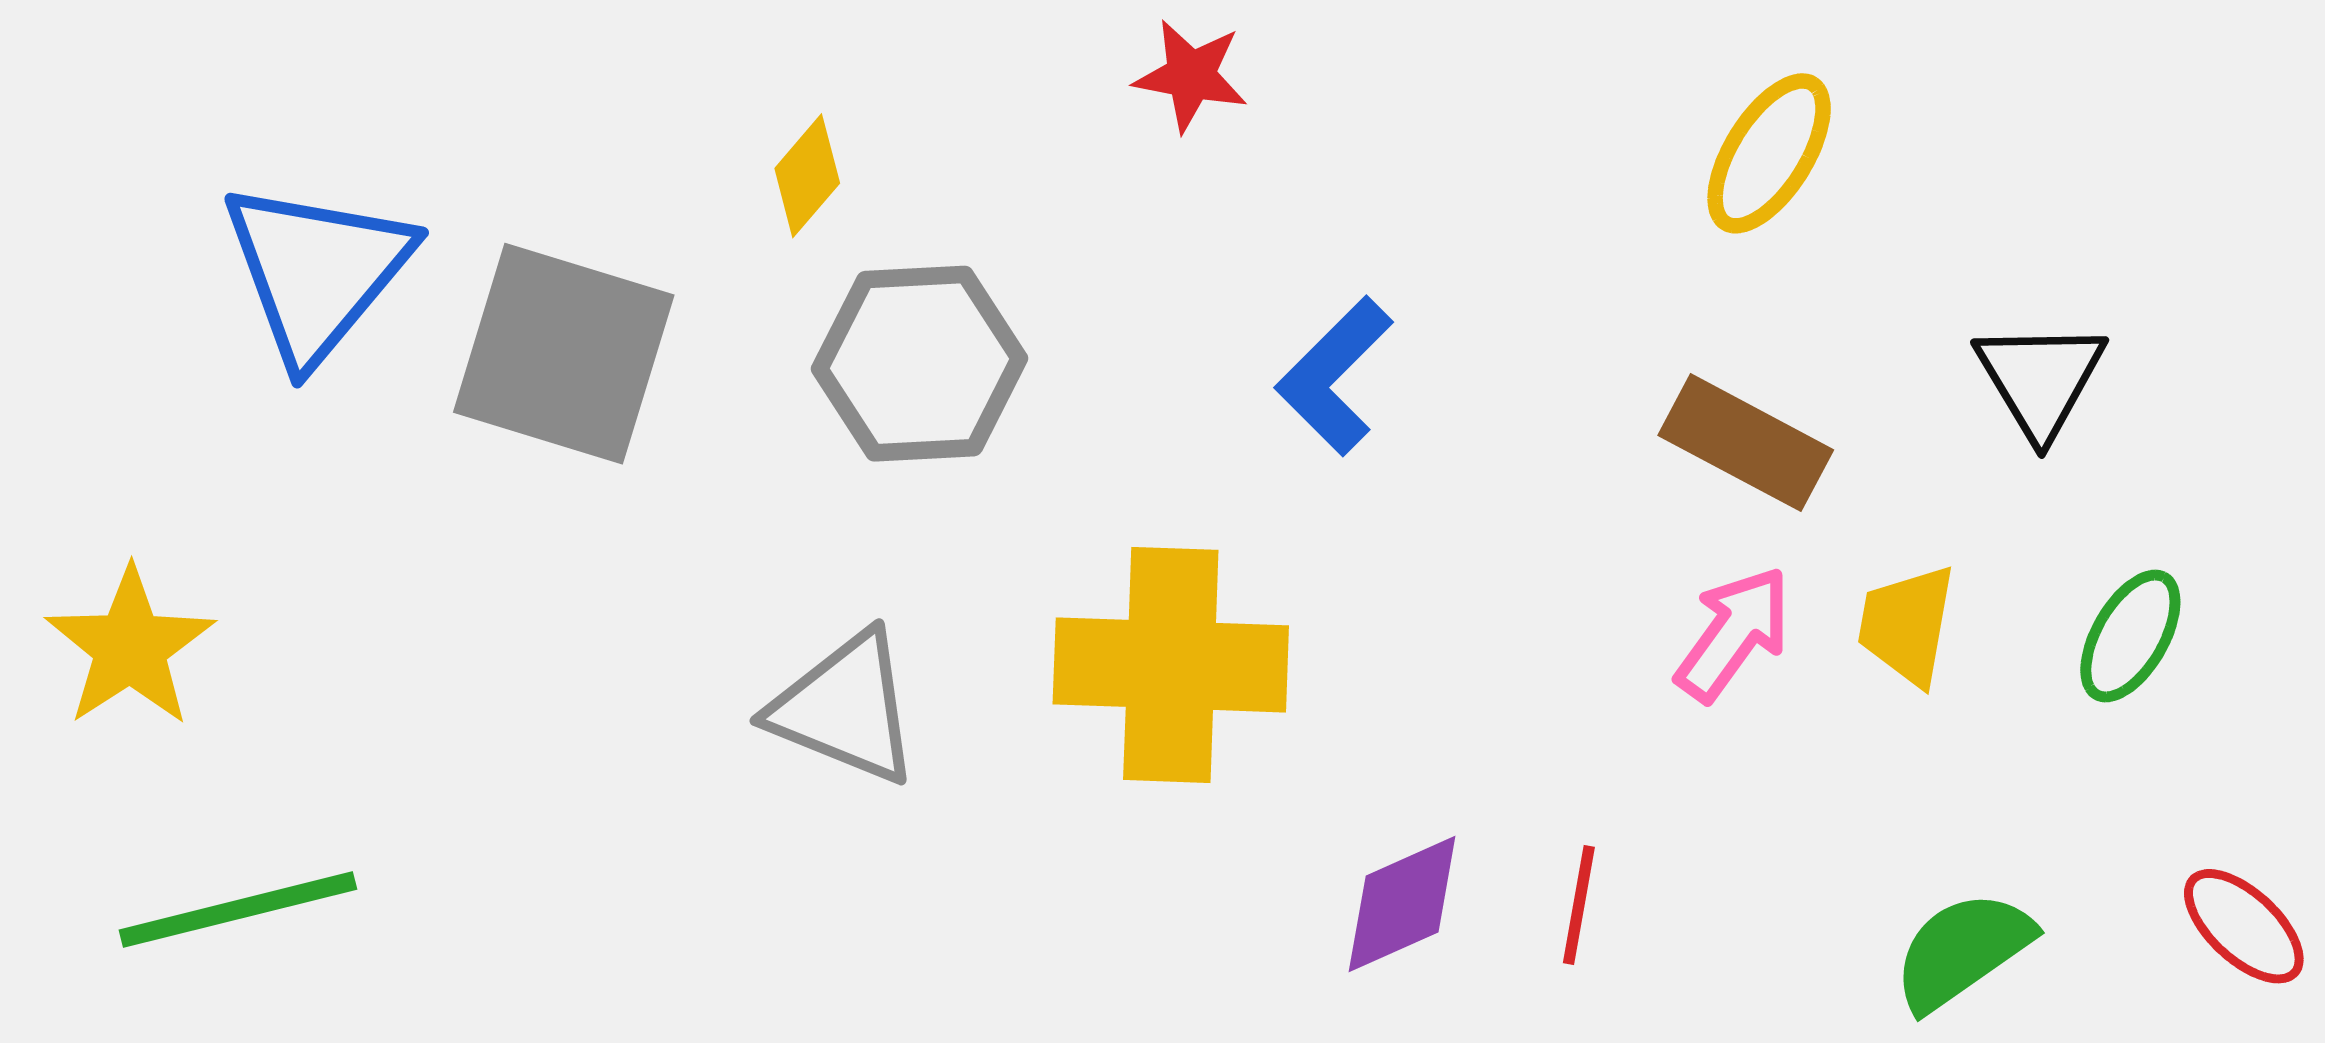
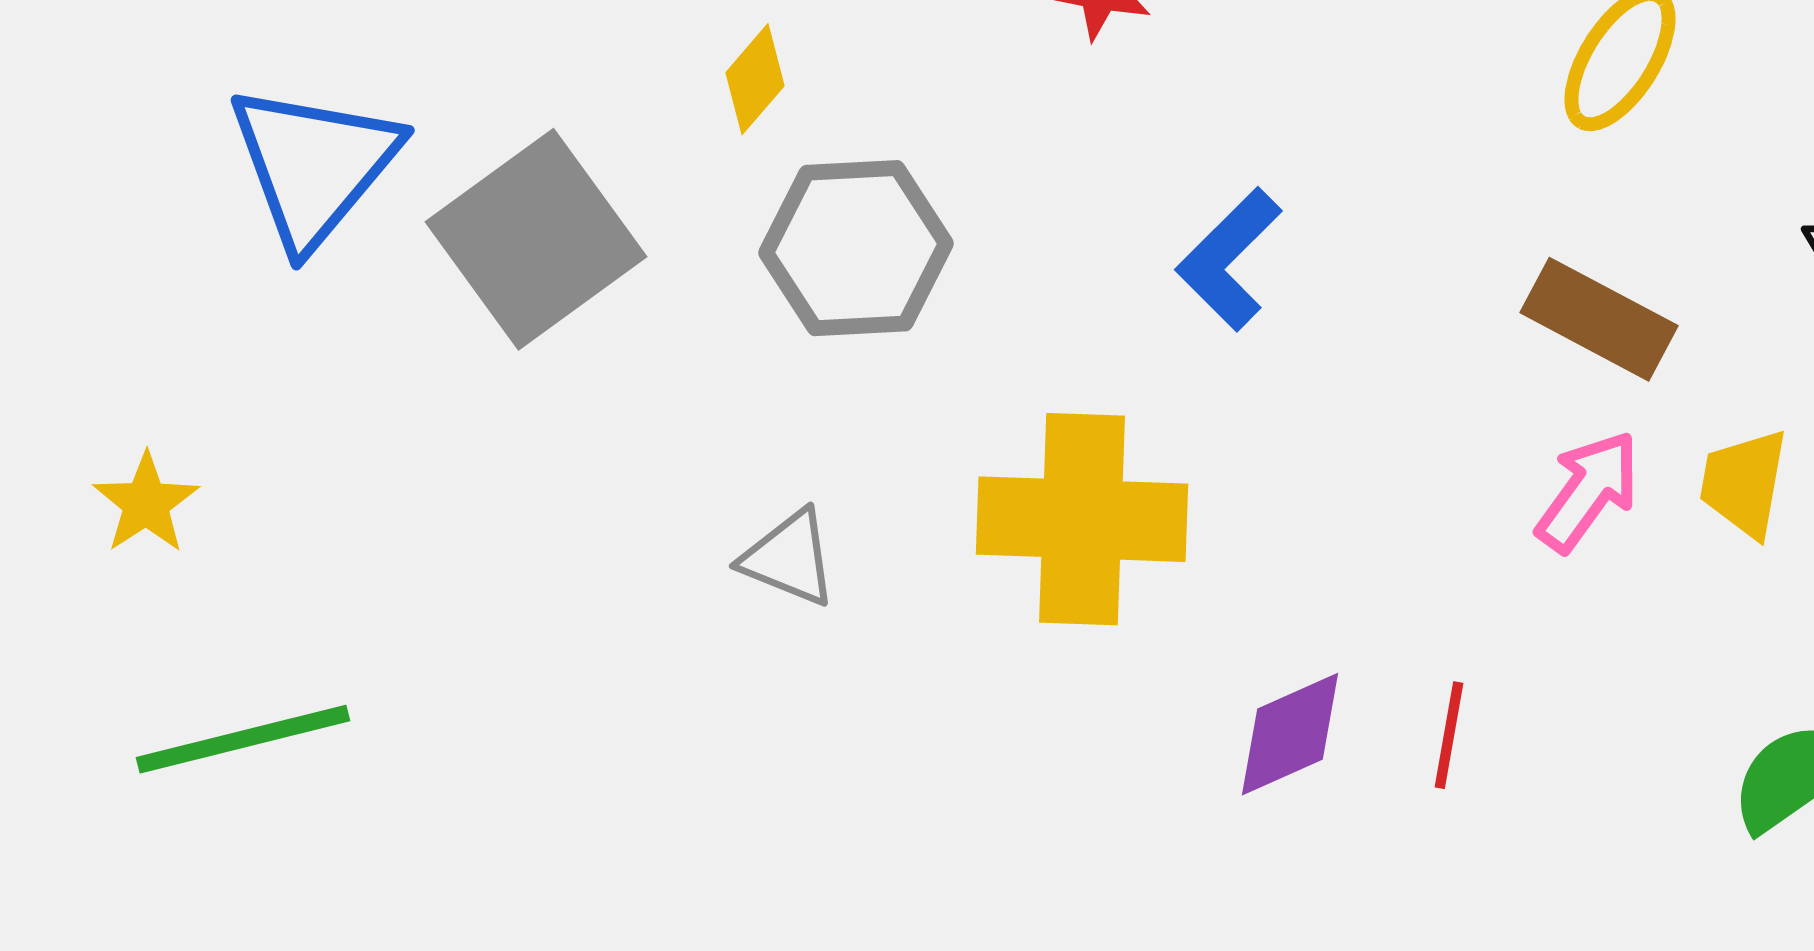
gray square: (564, 354) -> (536, 239), turned 37
yellow star: (130, 647) -> (146, 503), size x0.7
gray triangle: (845, 708) -> (789, 558), size x0.7

